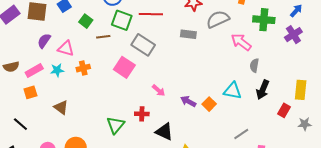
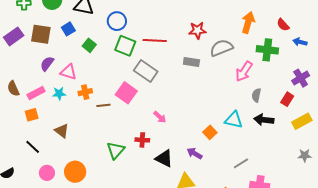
blue arrow: (296, 11) -> (300, 42), turned -120
purple cross: (293, 35) -> (301, 78), moved
brown line: (103, 37) -> (103, 105), moved
pink arrow: (241, 42) -> (244, 71), turned -95
brown semicircle: (11, 67) -> (13, 89), turned 77
black arrow: (263, 90) -> (264, 120), turned 72
yellow rectangle: (301, 90) -> (302, 121), turned 54
purple arrow: (188, 101) -> (195, 153), moved
red rectangle: (284, 110) -> (287, 99), moved
black line: (20, 124) -> (33, 147), moved

